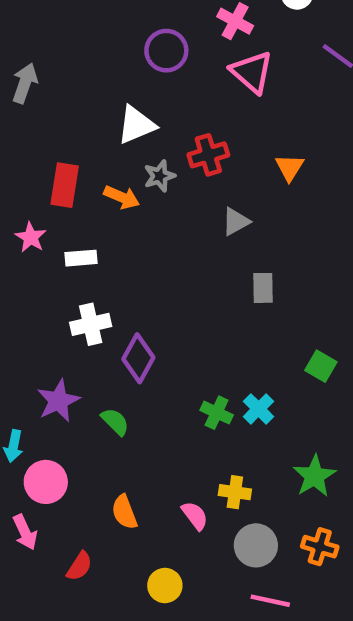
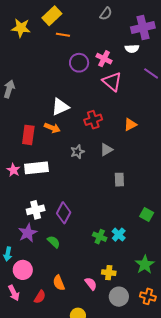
purple circle: (166, 51) -> (79, 63), moved
orange triangle: (290, 167) -> (130, 125), turned 32
gray star: (160, 176) -> (77, 152), moved
orange arrow: (122, 197) -> (52, 128), moved
pink star: (31, 237) -> (13, 170), moved
white rectangle: (81, 258) -> (36, 168), size x1.6
white cross: (91, 324) -> (36, 210), moved
red semicircle: (79, 566) -> (40, 297), moved

